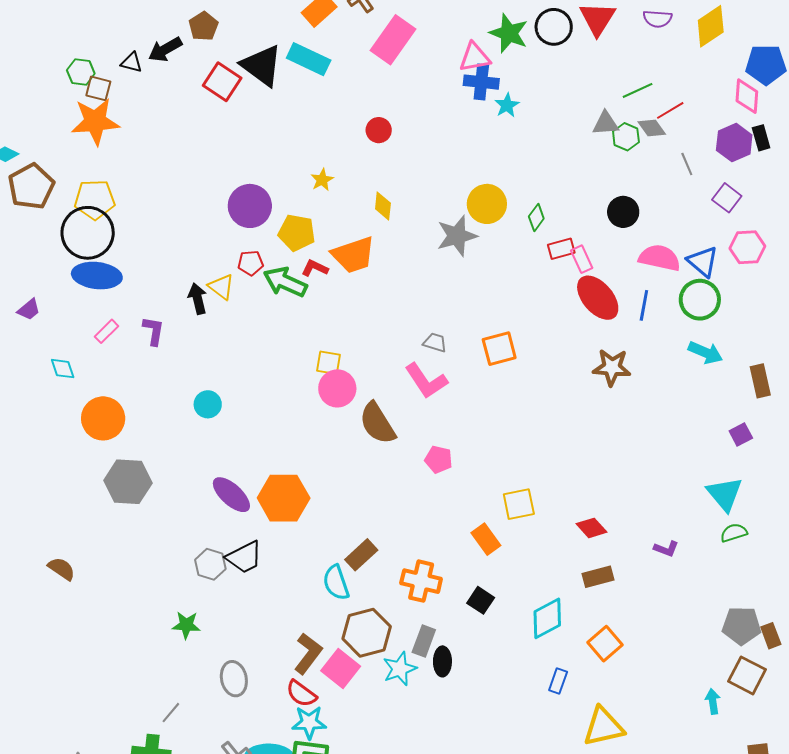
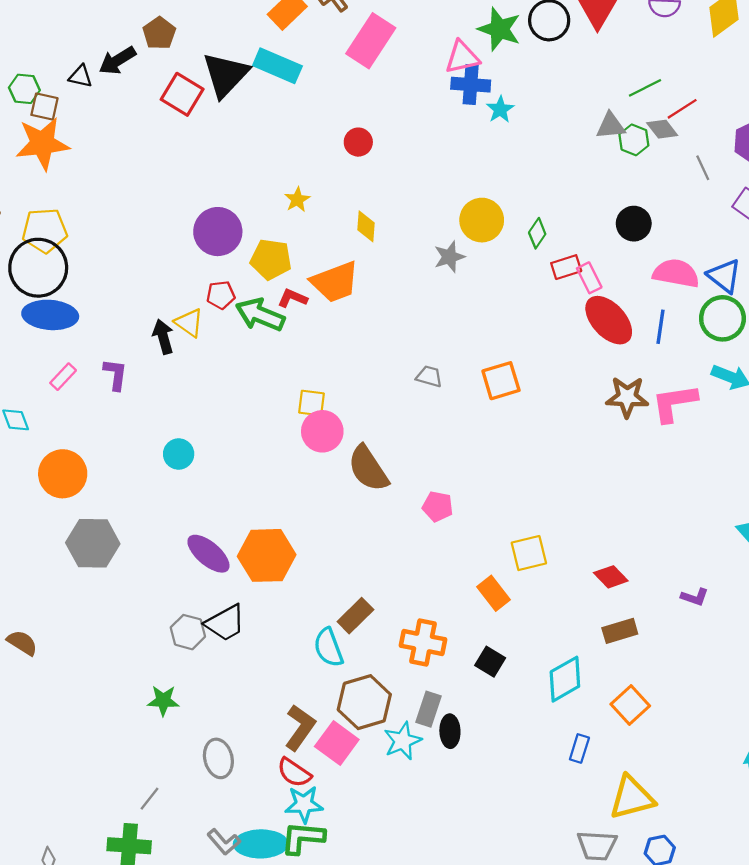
black triangle: (262, 66) -> (226, 75), turned 39
gray star: (457, 236) -> (449, 257), size x0.7
pink L-shape: (426, 381) -> (674, 403), moved, turned 117

